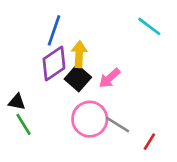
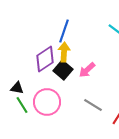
blue line: (54, 30) -> (64, 31), moved
pink circle: (90, 119) -> (47, 102), moved

